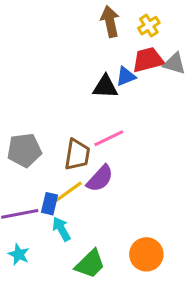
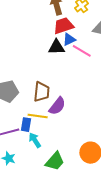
red trapezoid: (148, 60) -> (63, 26), moved
pink line: (109, 138) -> (82, 51), moved, turned 60
yellow line: (68, 192) -> (38, 116), turned 48

